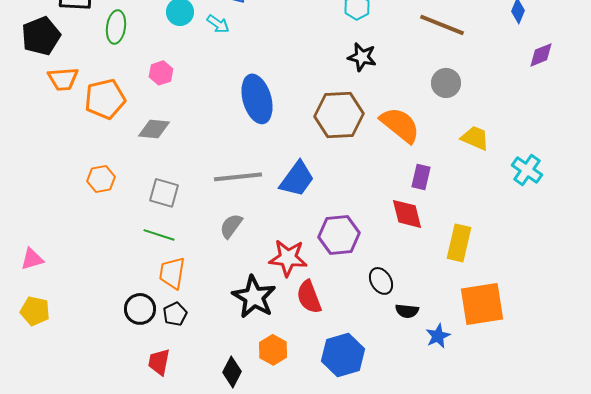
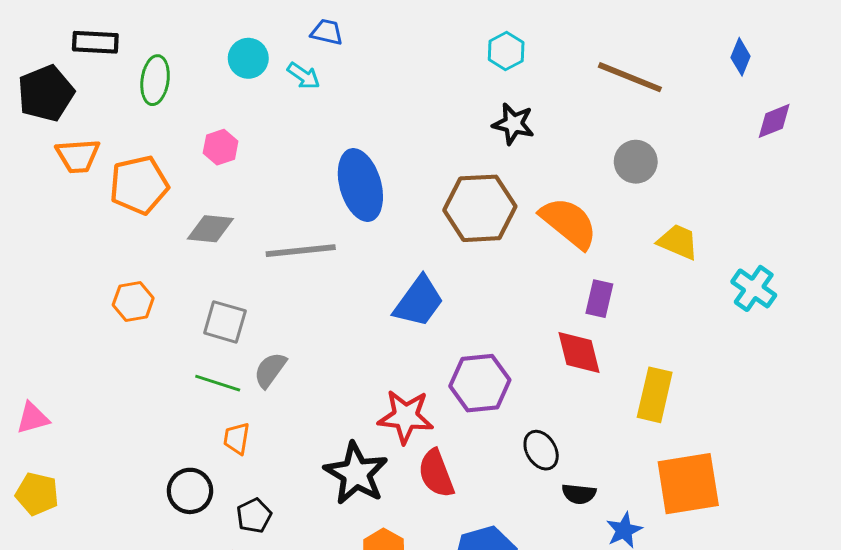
gray line: (238, 177) -> (301, 251), moved
gray semicircle: (231, 226) -> (270, 370), moved
orange trapezoid: (172, 273) -> (237, 438), size x0.7
black pentagon: (175, 314) -> (254, 516), moved

